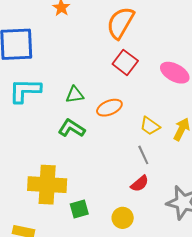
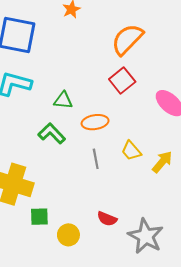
gray line: (143, 155) -> (96, 159), moved
red semicircle: (140, 184) -> (107, 219), moved, turned 48
yellow circle: (123, 218) -> (68, 235), moved

